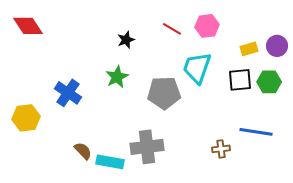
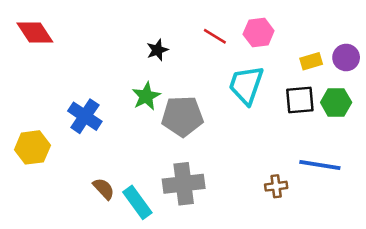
gray pentagon: (164, 93) -> (182, 116), moved
cyan rectangle: (110, 162) -> (137, 202), turned 44

